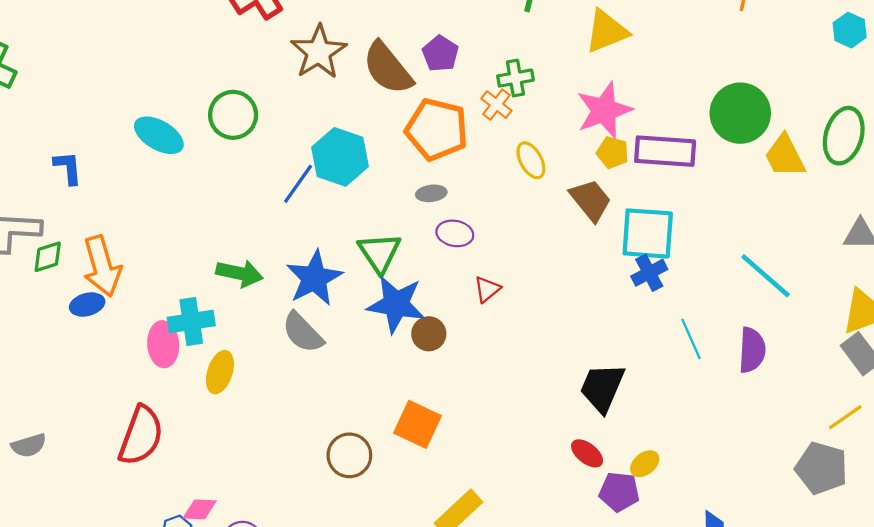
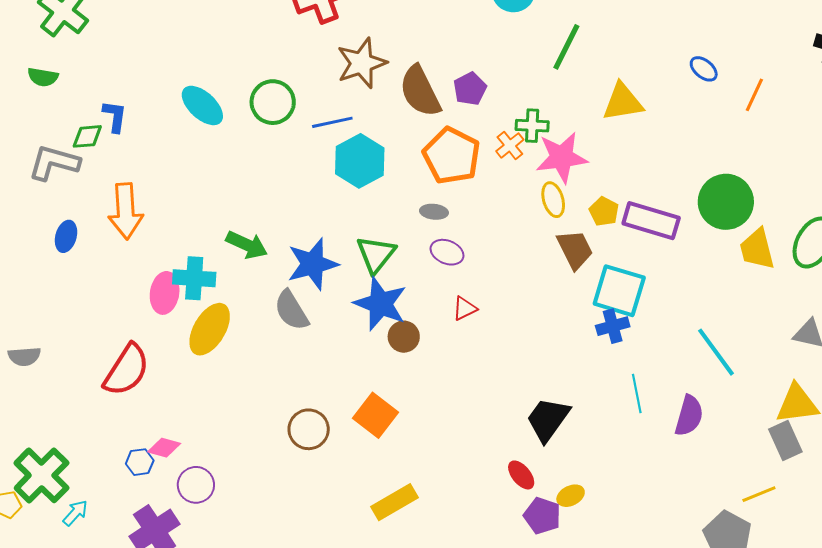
pink star: (604, 110) -> (562, 157), moved
yellow ellipse: (531, 160) -> (553, 200), moved
blue line: (298, 184) -> (332, 122), moved, turned 30
green diamond: (48, 257) -> (87, 136), moved
blue ellipse: (87, 304) -> (66, 236), moved, turned -72
yellow ellipse: (220, 372) -> (210, 329), size x1.4

